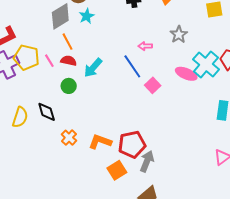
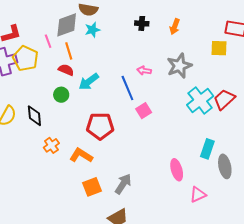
gray star: (179, 34) -> (179, 66), size x1.4
pink line: (49, 61) -> (48, 41), moved
pink ellipse: (186, 74) -> (177, 170), moved, turned 40
red pentagon: (132, 144) -> (100, 126), moved

